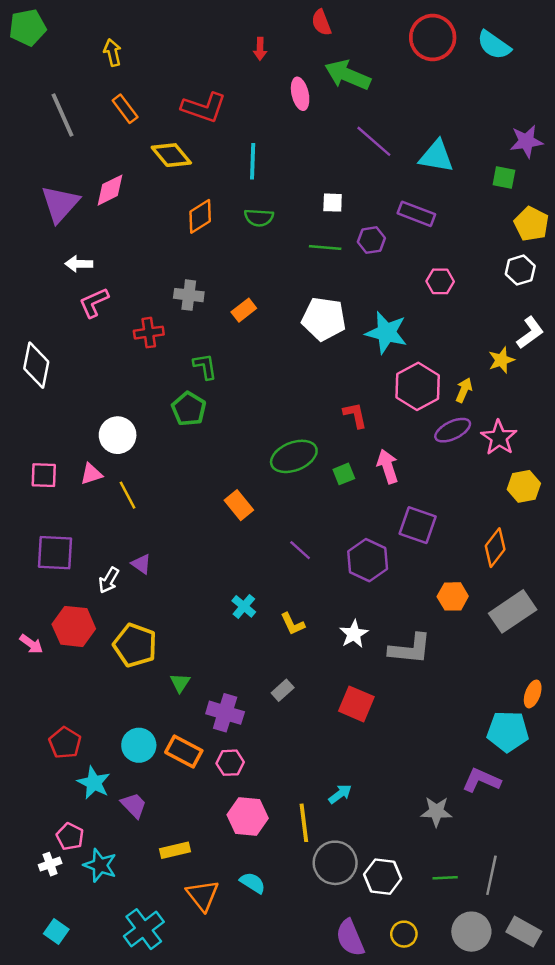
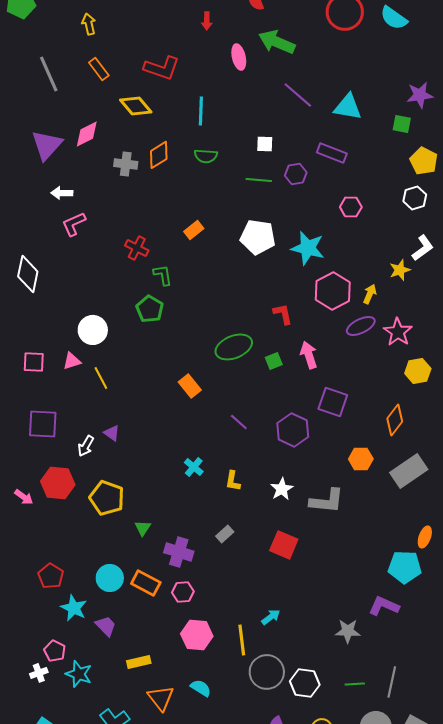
gray cross: (189, 295) -> (126, 164), moved
red cross: (149, 333) -> (137, 248), moved, turned 35
yellow L-shape: (293, 624) -> (233, 481), turned 35

